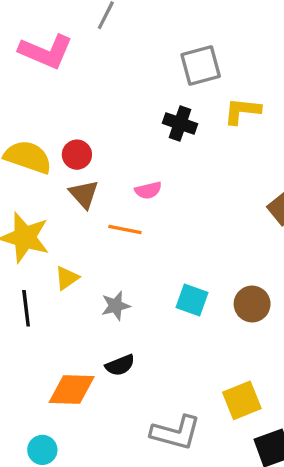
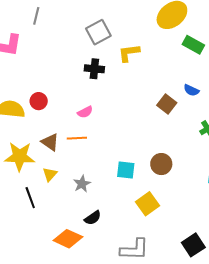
brown triangle: (84, 194) -> (50, 142), moved
orange diamond: (72, 390) -> (68, 239), turned 36
yellow square: (242, 400) -> (148, 204), moved

